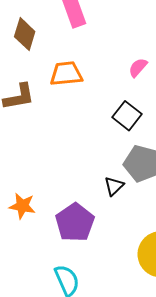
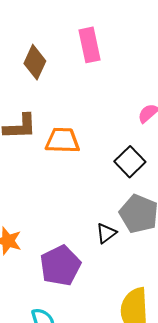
orange trapezoid: (66, 74) -> (62, 140), moved

